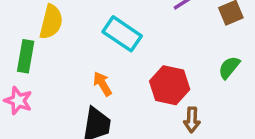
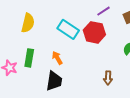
green rectangle: (26, 56) -> (29, 58), moved
red hexagon: (170, 85) -> (94, 32), moved

